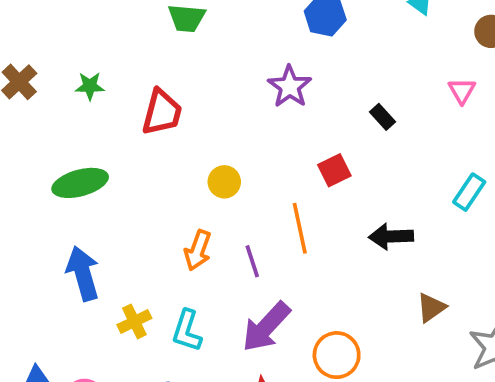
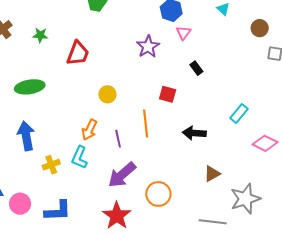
pink triangle: (462, 91) -> (183, 33), moved
red square: (334, 170) -> (168, 94), turned 36
cyan L-shape: (187, 331) -> (79, 157), moved

